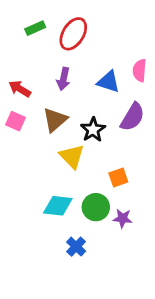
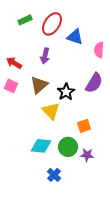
blue triangle: (109, 82) -> (75, 37), moved

